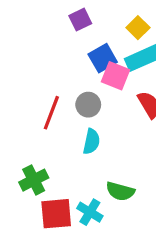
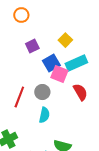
purple square: (80, 20) -> (32, 46), moved
yellow square: (138, 28) -> (65, 40), moved

